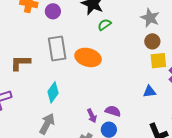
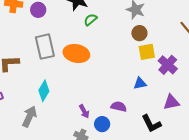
purple semicircle: (113, 111) -> (119, 107), moved
gray arrow: (47, 124) -> (29, 116), moved

